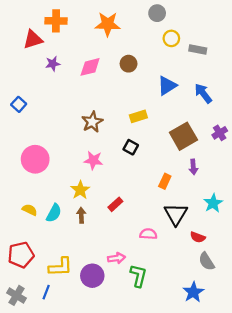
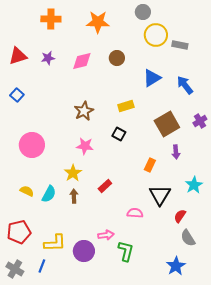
yellow circle: (171, 38) -> (156, 35), size x1.5
red triangle: (33, 40) -> (18, 56), moved
red semicircle: (198, 237) -> (180, 216), turned 104

